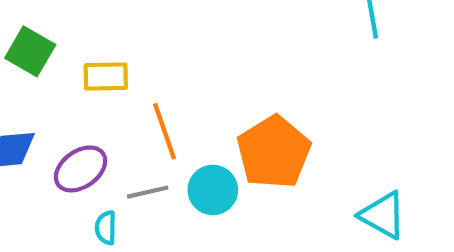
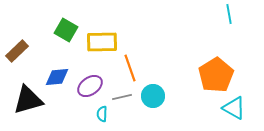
yellow rectangle: (106, 77) -> (102, 42), size x1.4
orange pentagon: (274, 152) -> (216, 75), moved

